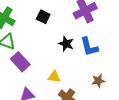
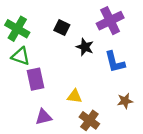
black star: (66, 44) -> (85, 47), moved
purple rectangle: (20, 62) -> (36, 79), turned 30

